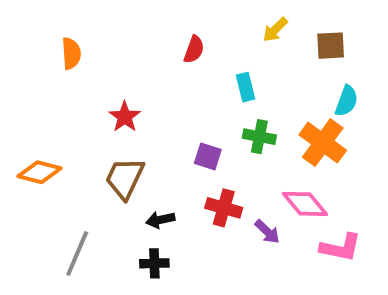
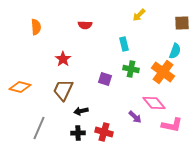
brown square: (331, 46) -> (182, 23), moved
red semicircle: (194, 49) -> (85, 25), moved, turned 72
red cross: (224, 208) -> (104, 132), moved

